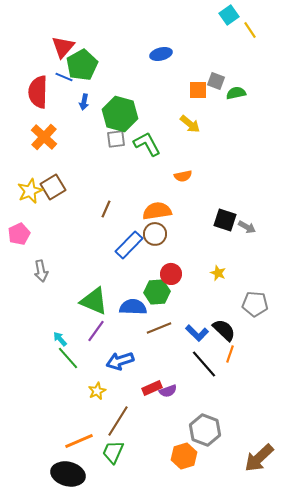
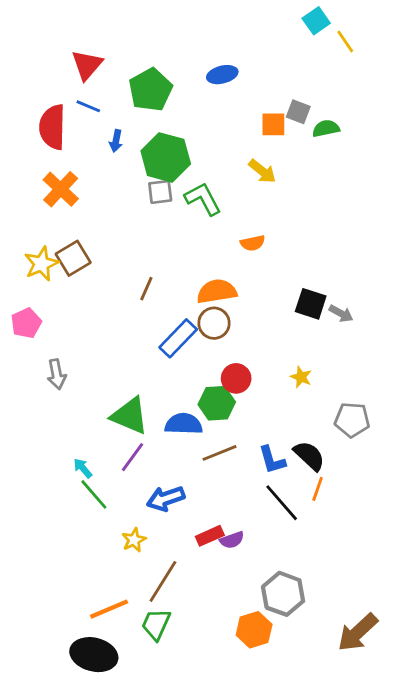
green pentagon: (82, 65) -> (150, 90), moved
blue L-shape: (197, 333) -> (272, 460), turned 30

